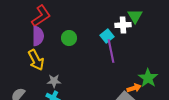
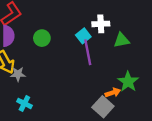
green triangle: (135, 16) -> (121, 40), moved, turned 49
gray star: (54, 81) -> (18, 74), moved

